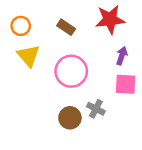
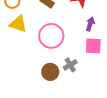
yellow triangle: (28, 56) -> (18, 24), turned -30
gray cross: (96, 109) -> (70, 65), turned 32

